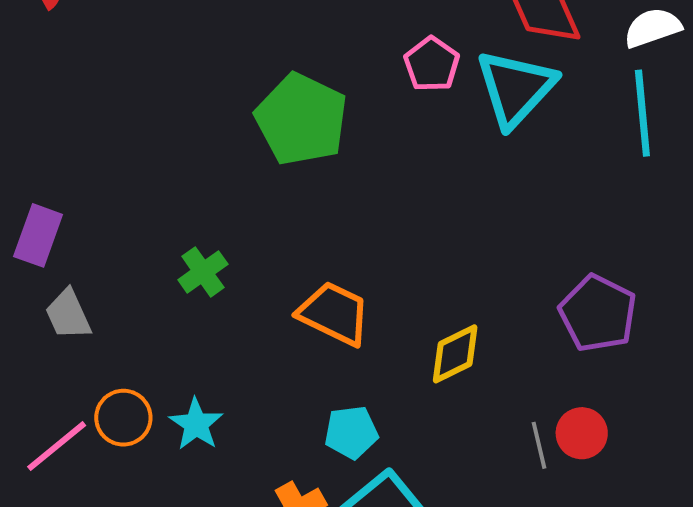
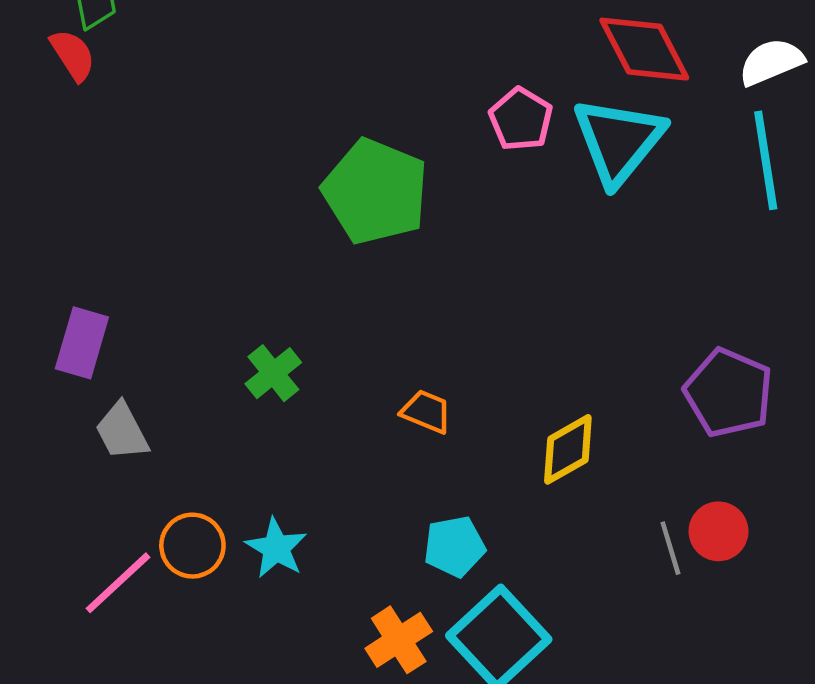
orange trapezoid: (334, 313) -> (426, 412), size x0.6

